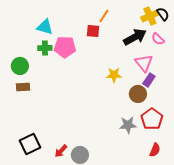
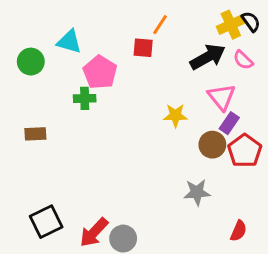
pink pentagon: (65, 47) -> (100, 72), turned 30
green cross: (45, 48) -> (85, 98), moved
green circle: (20, 66) -> (31, 62), moved
red pentagon: (152, 119) -> (245, 151), moved
red arrow: (61, 151) -> (94, 232), size x1.5

